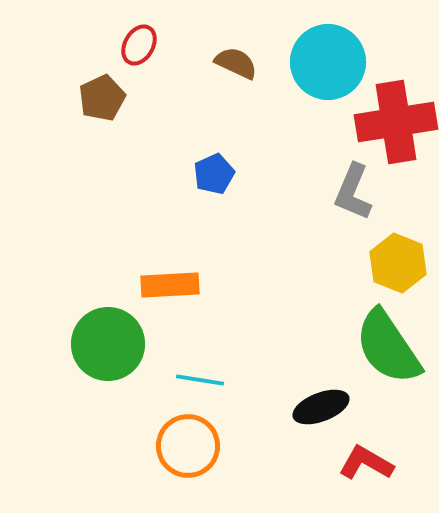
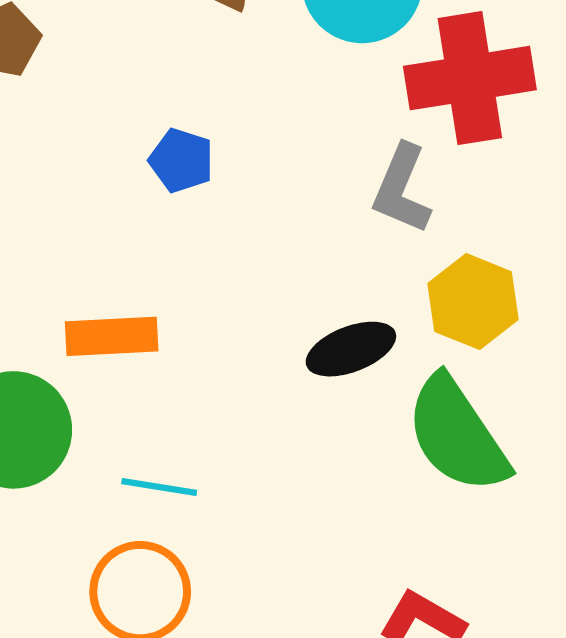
blue pentagon: (214, 174) -> (181, 160), turned -30
black ellipse: (321, 407) -> (351, 349), moved

